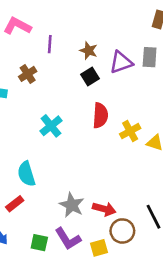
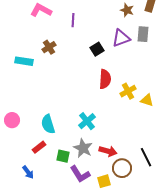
purple line: (50, 44) -> (73, 20), moved
brown star: (89, 51) -> (127, 10), moved
cyan cross: (51, 126) -> (87, 121), moved
green square: (39, 243) -> (63, 156), moved

